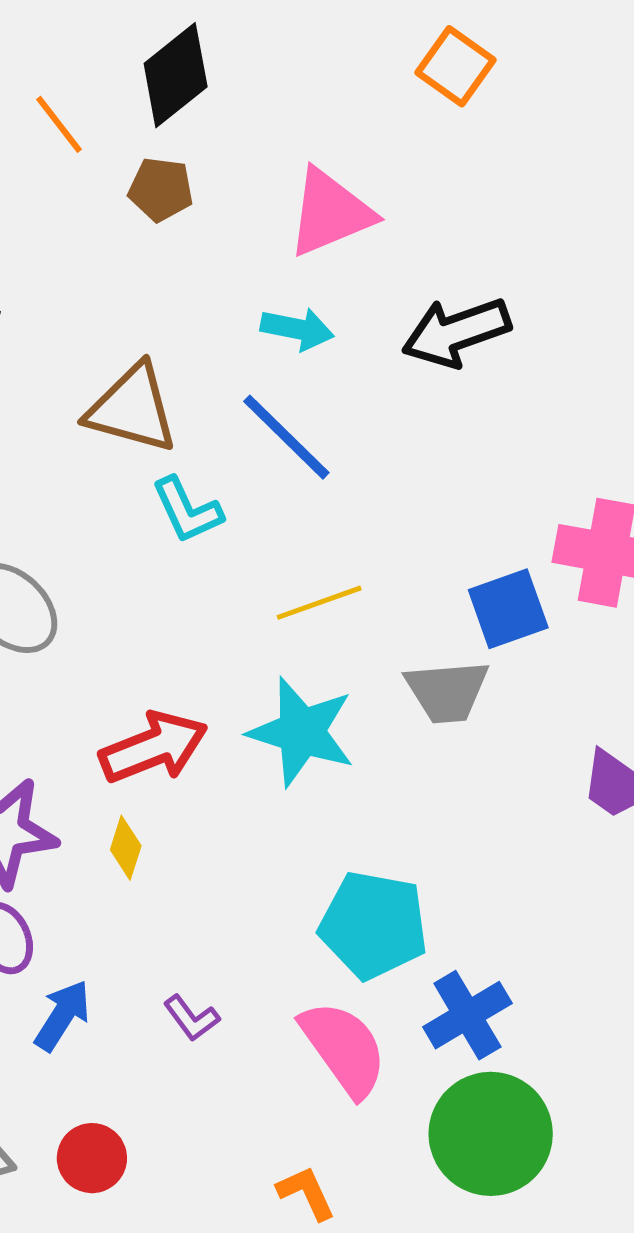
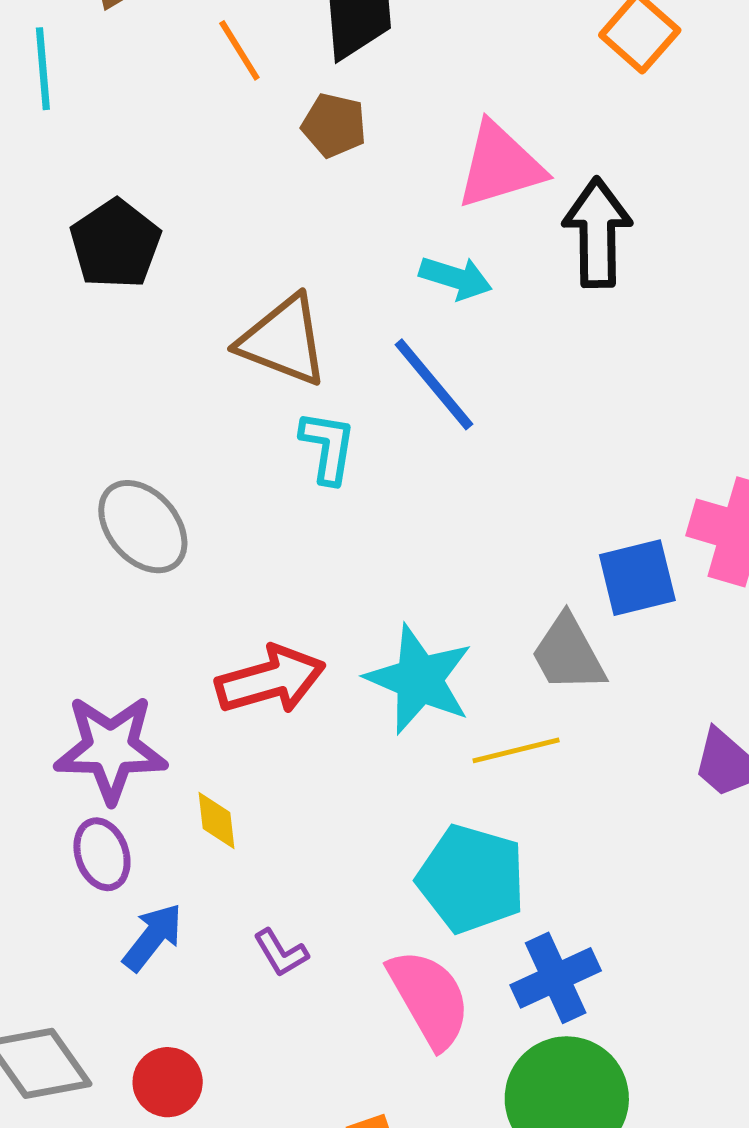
black arrow: (456, 332) -> (597, 233), moved, turned 103
cyan L-shape: (187, 510) -> (328, 447), turned -152
yellow line: (319, 603) -> (516, 750), moved
gray trapezoid: (447, 691) -> (568, 654), turned 60
yellow diamond: (126, 848) -> (217, 821), moved, turned -30

